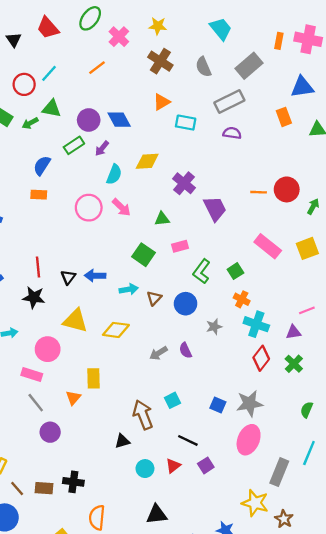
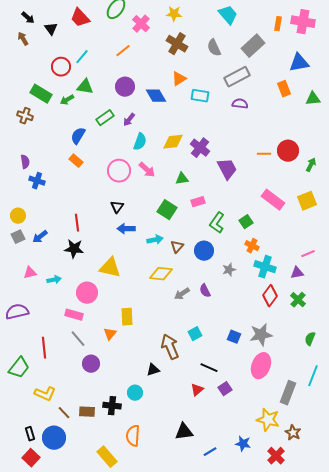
purple circle: (89, 120) -> (125, 87), moved
blue diamond: (119, 120) -> (156, 96), moved
yellow diamond: (147, 161) -> (173, 142), moved
orange rectangle: (39, 195) -> (76, 161), turned 40
black triangle: (68, 277) -> (117, 207), moved
yellow diamond: (116, 330) -> (161, 274), moved
cyan circle: (145, 469) -> (135, 393), moved

